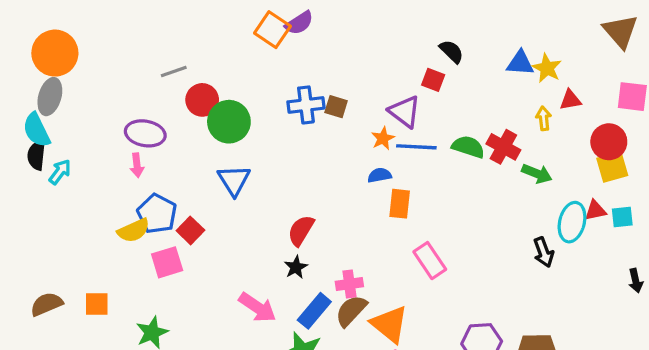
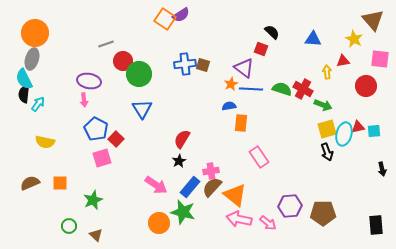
yellow star: (547, 68) -> (354, 39), moved
yellow square: (612, 167) -> (327, 129), moved
yellow semicircle: (134, 230) -> (45, 142), moved, turned 36

